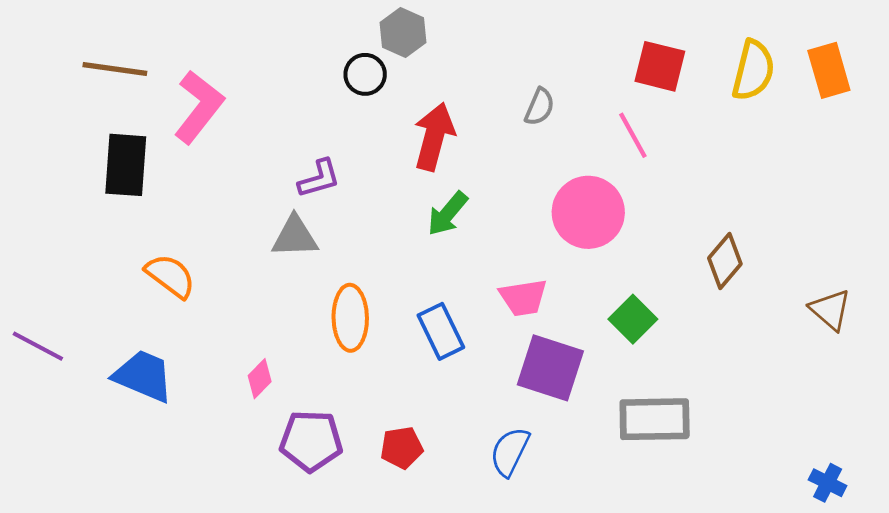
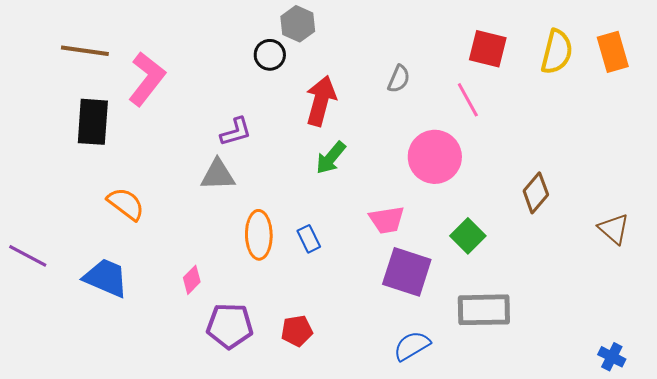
blue rectangle: (441, 331) -> (309, 239), moved, size x0.7
blue semicircle: (510, 452) -> (412, 346), moved, turned 33

